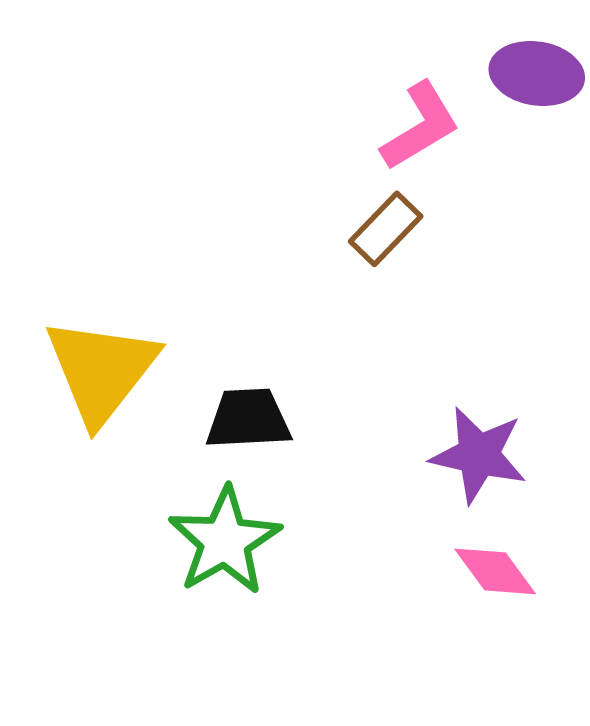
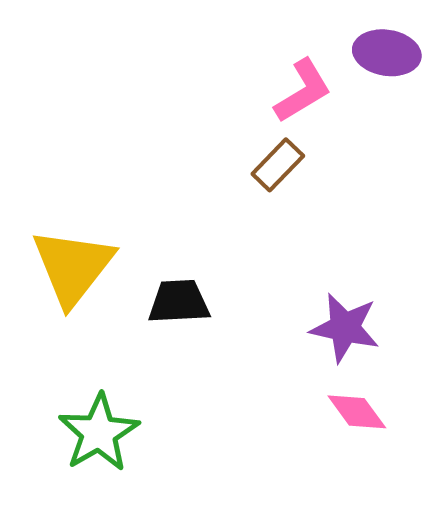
green star: (225, 541) -> (99, 433), moved

